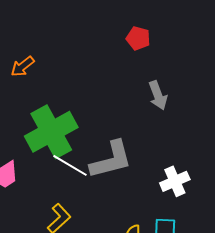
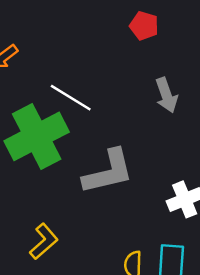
white line: (70, 165) -> (71, 98), moved

